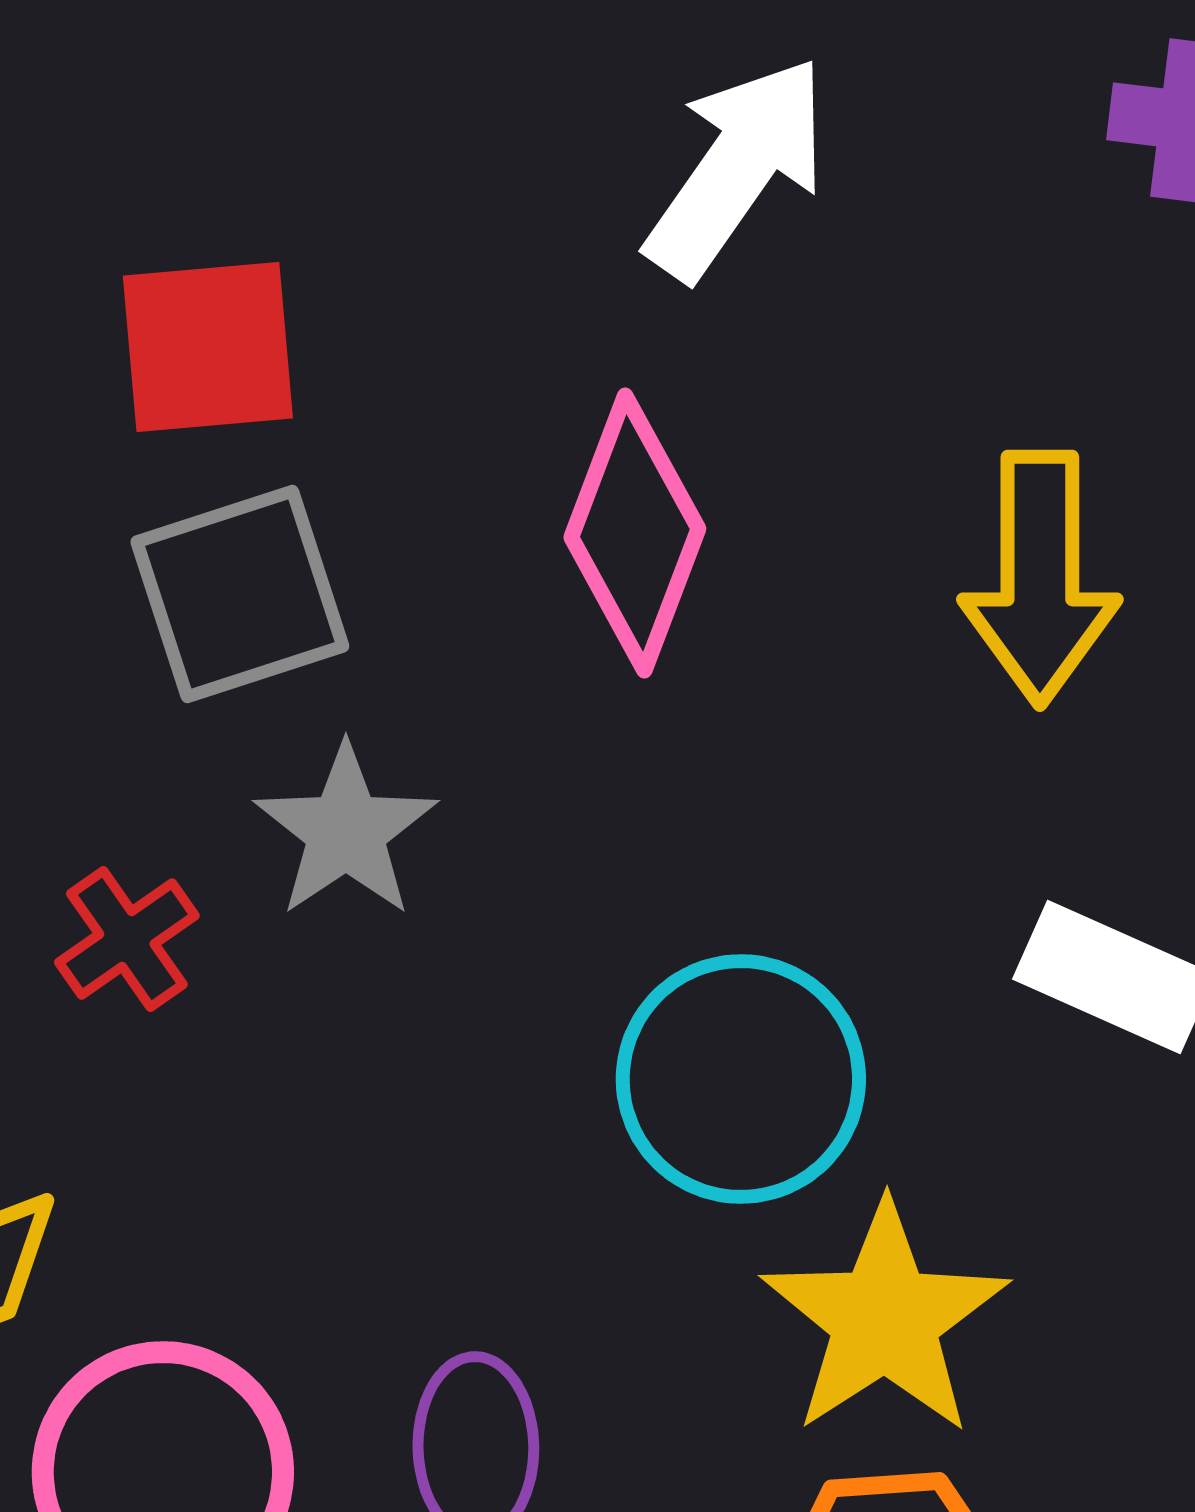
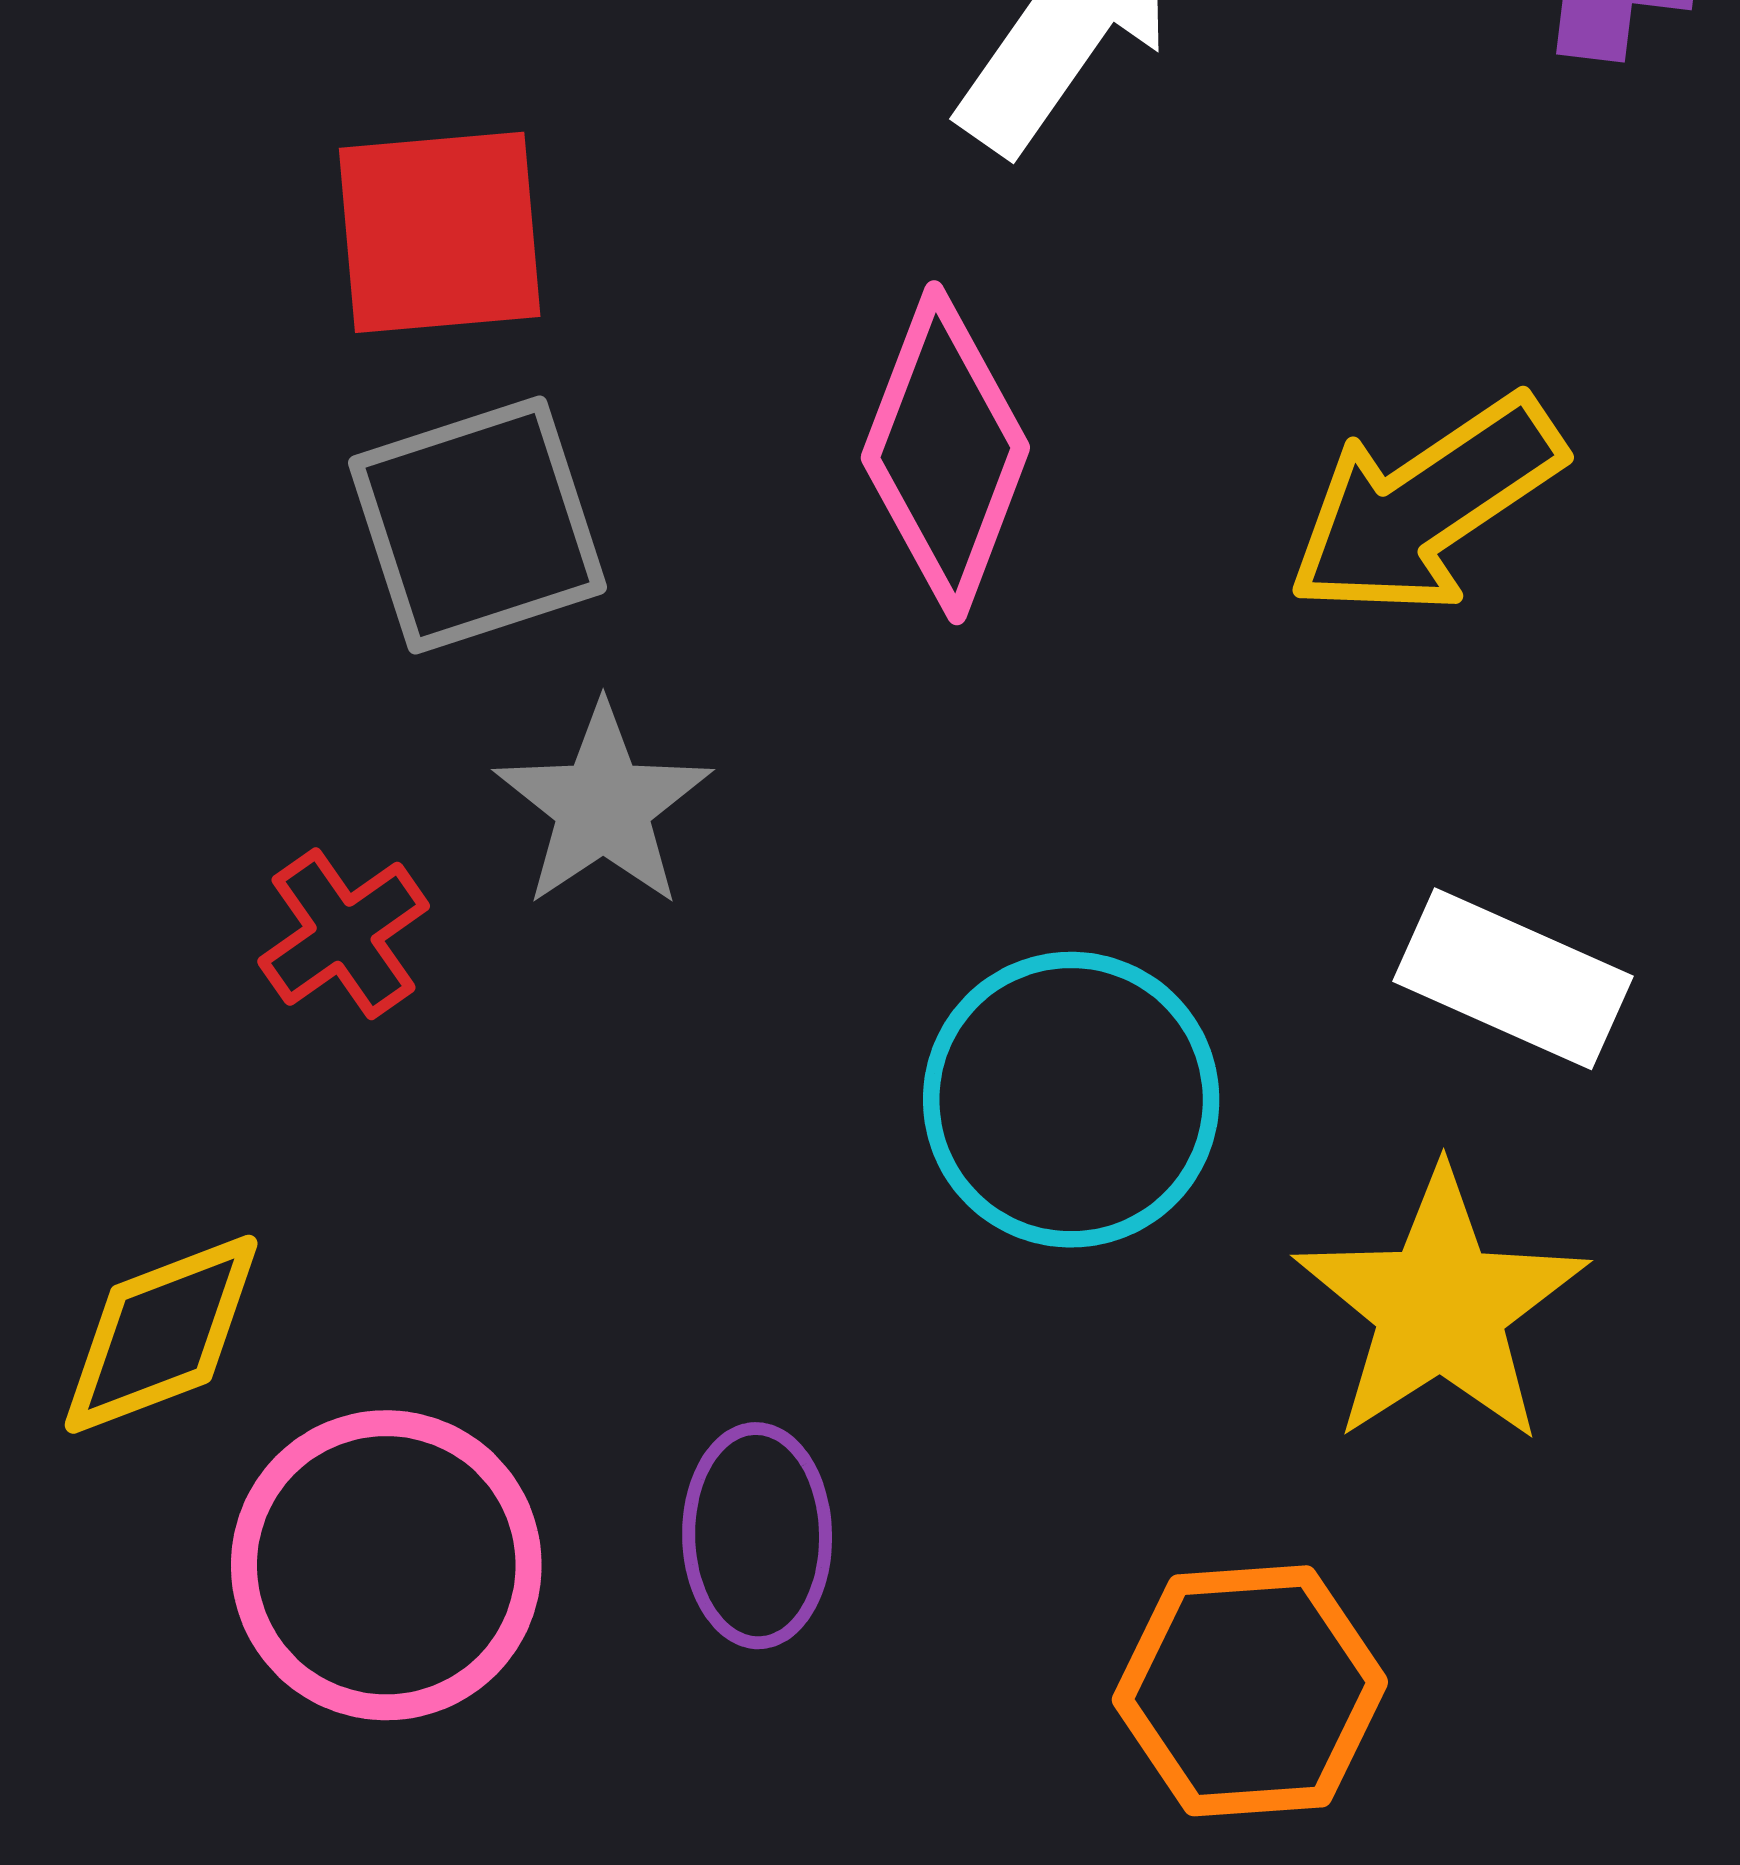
yellow arrow: (1040, 578) -> (1425, 506), turned 56
yellow star: (885, 1319) -> (1441, 1307), moved

